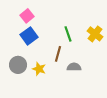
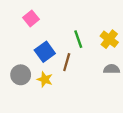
blue square: (29, 36) -> (45, 52), moved
gray semicircle: (74, 67) -> (112, 69), moved

